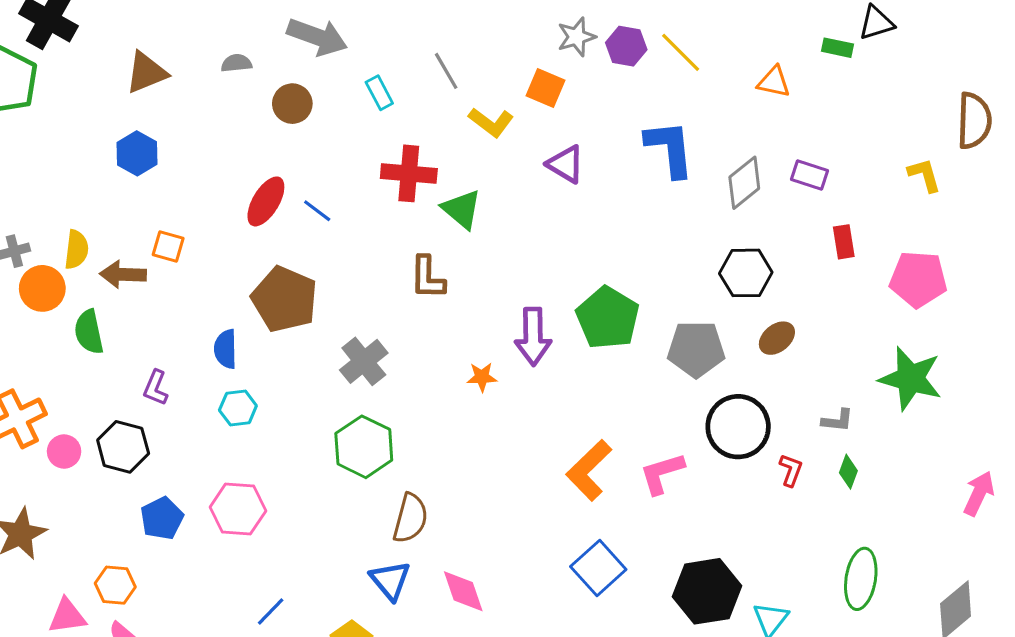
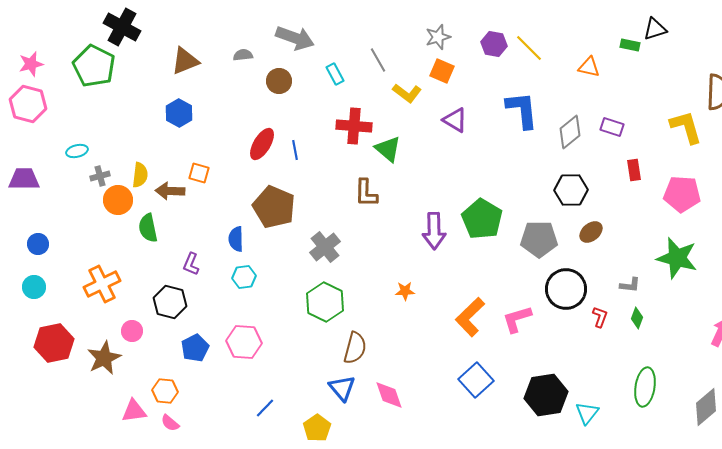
gray star: (577, 37) -> (438, 37), moved
yellow L-shape: (924, 175) -> (686, 127), size x1.5
blue line: (317, 211) -> (295, 150), turned 42
orange star: (482, 377) -> (405, 291), moved
pink circle: (64, 451) -> (132, 331), moved

